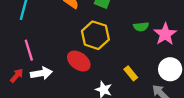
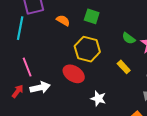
green semicircle: (141, 27) -> (129, 38), turned 48
yellow rectangle: (131, 73) -> (124, 67), moved

